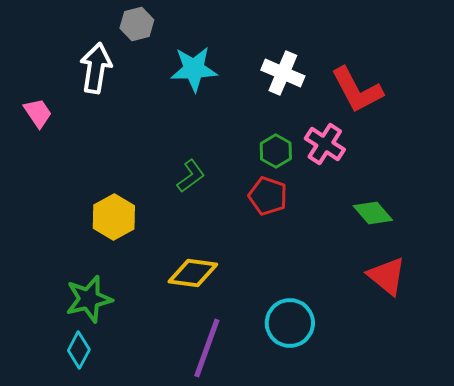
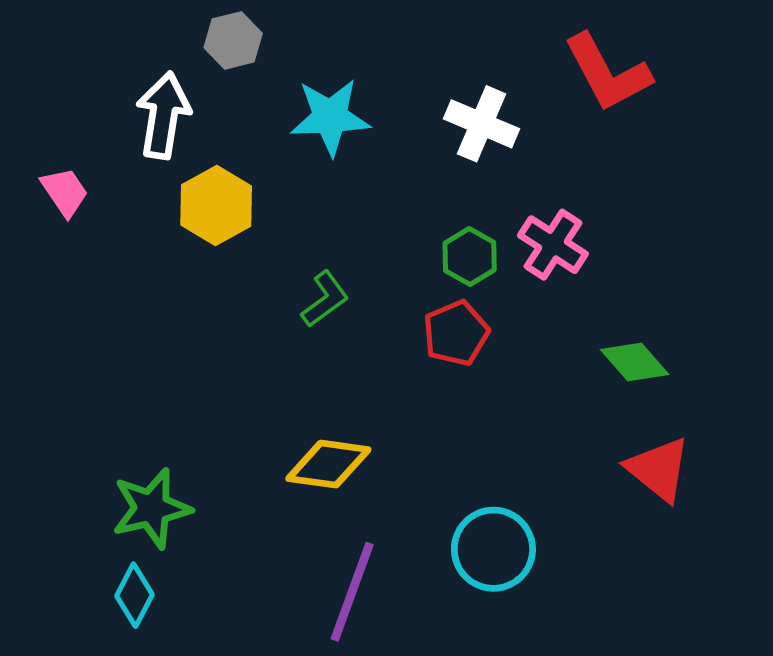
red L-shape: (357, 90) -> (607, 73), moved
red pentagon: (268, 196) -> (456, 333), turned 30
yellow hexagon: (114, 217) -> (216, 205), moved

